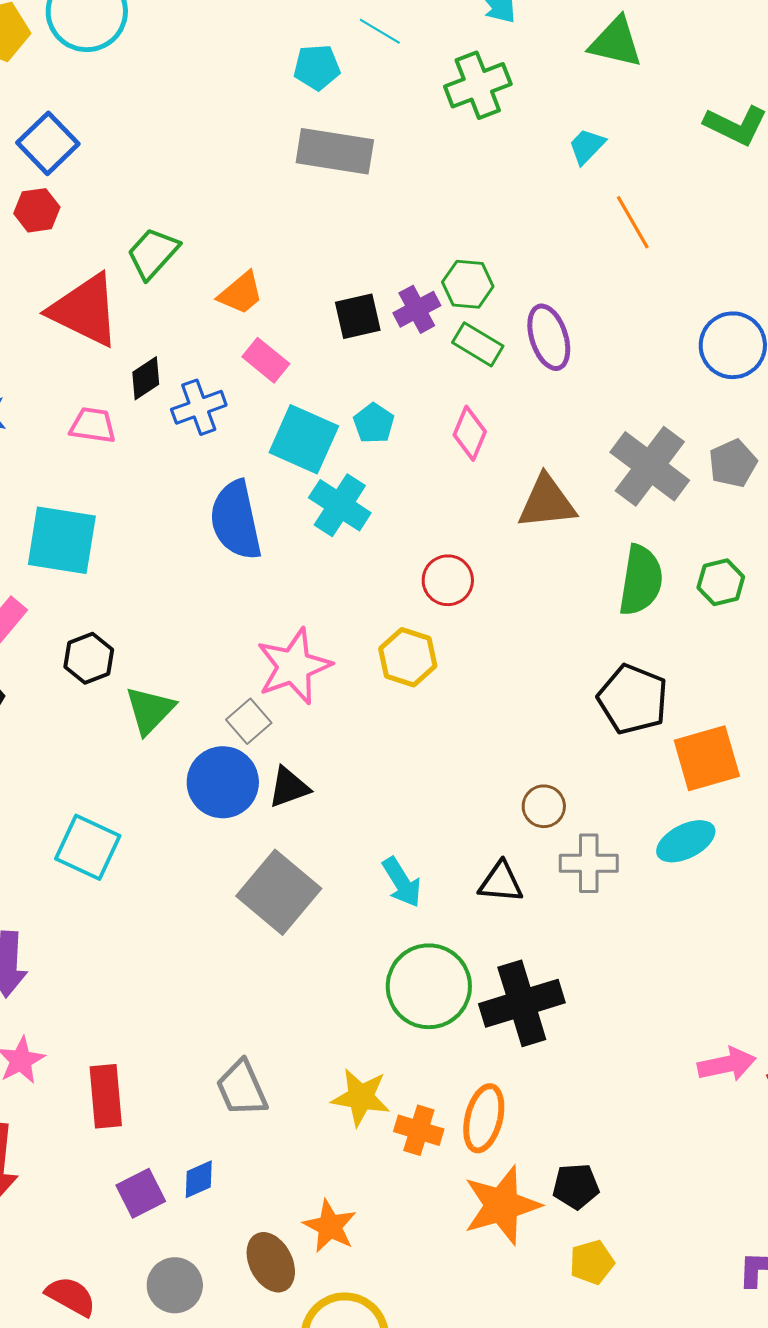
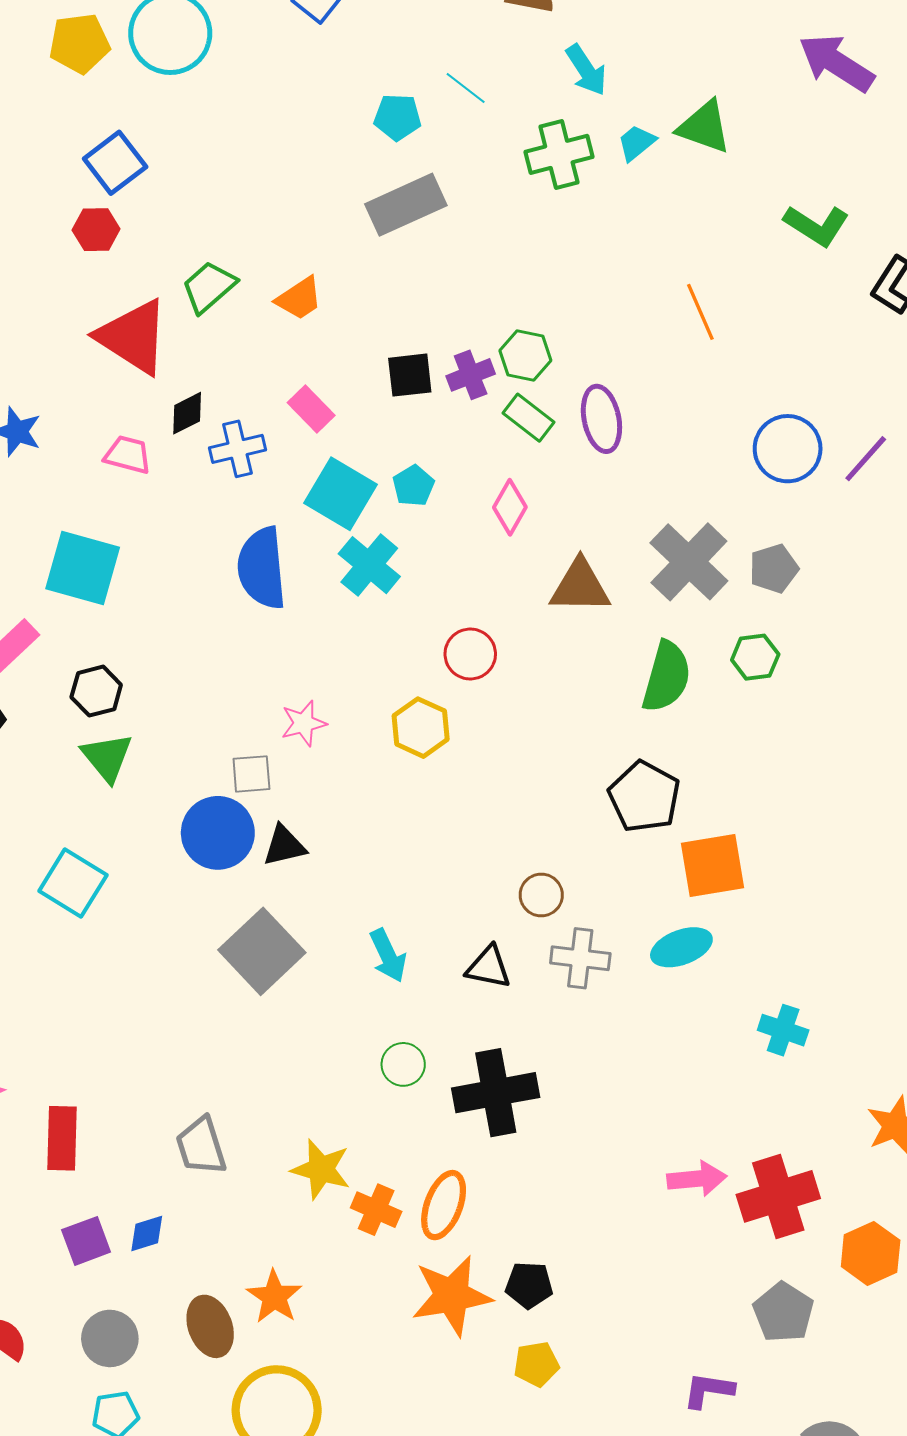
cyan trapezoid: (587, 146) -> (637, 143), moved
gray rectangle: (335, 151) -> (406, 205), turned -40
orange trapezoid: (241, 293) -> (299, 298), moved
green hexagon: (721, 582) -> (755, 657), moved
pink star: (294, 666) -> (304, 723), size x0.6
green triangle: (150, 710) -> (107, 757), moved, turned -30
gray square: (249, 721) -> (251, 774), turned 30
green circle: (429, 986) -> (403, 1064), size x0.5

